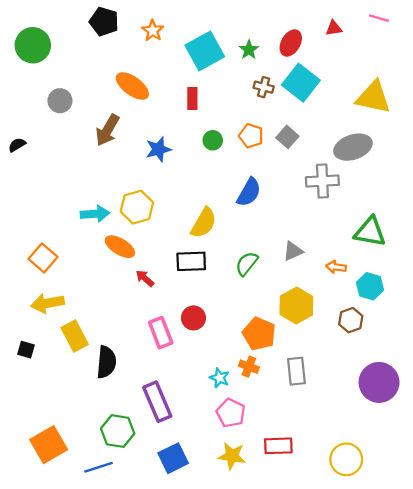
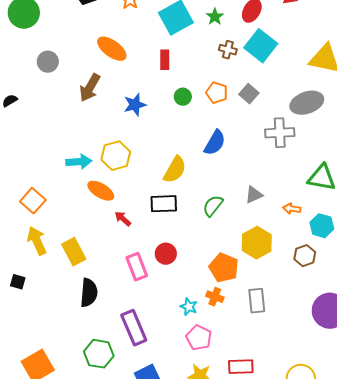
yellow arrow: (48, 303) -> (37, 241), turned 76
yellow rectangle: (75, 336) -> (74, 252), moved

